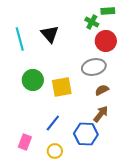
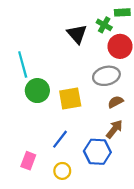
black triangle: (50, 34) -> (77, 34), moved
cyan line: (20, 39) -> (23, 64), moved

